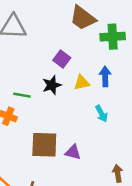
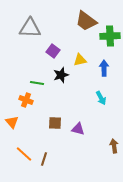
purple square: (62, 59) -> (53, 51), moved
yellow triangle: (82, 83) -> (80, 60), moved
brown square: (44, 145) -> (55, 123), size x0.6

